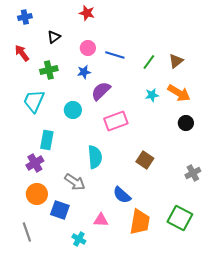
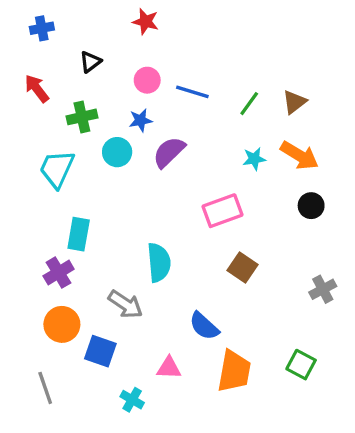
cyan circle: (73, 110) -> (117, 152), moved
pink rectangle: (116, 121) -> (222, 211), moved
green square: (180, 218) -> (301, 365), size x0.7

